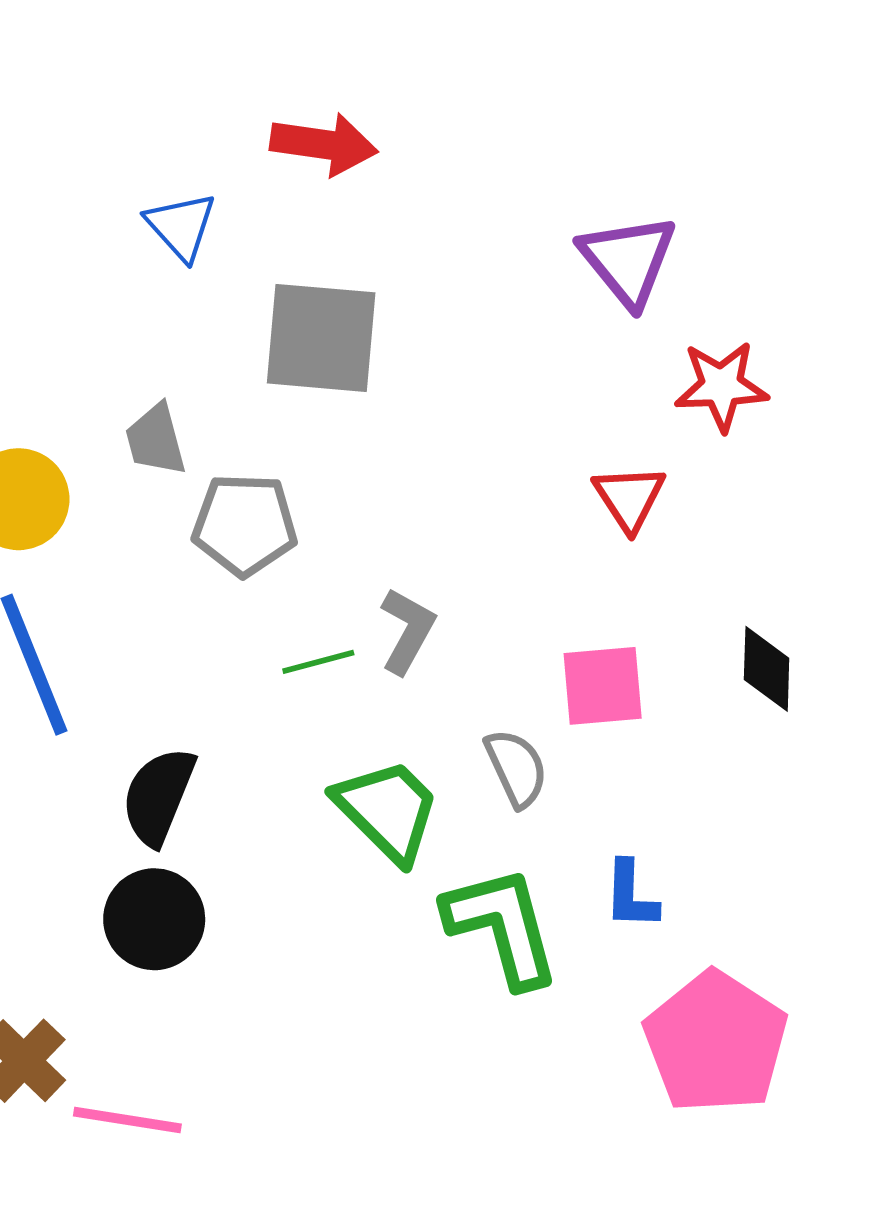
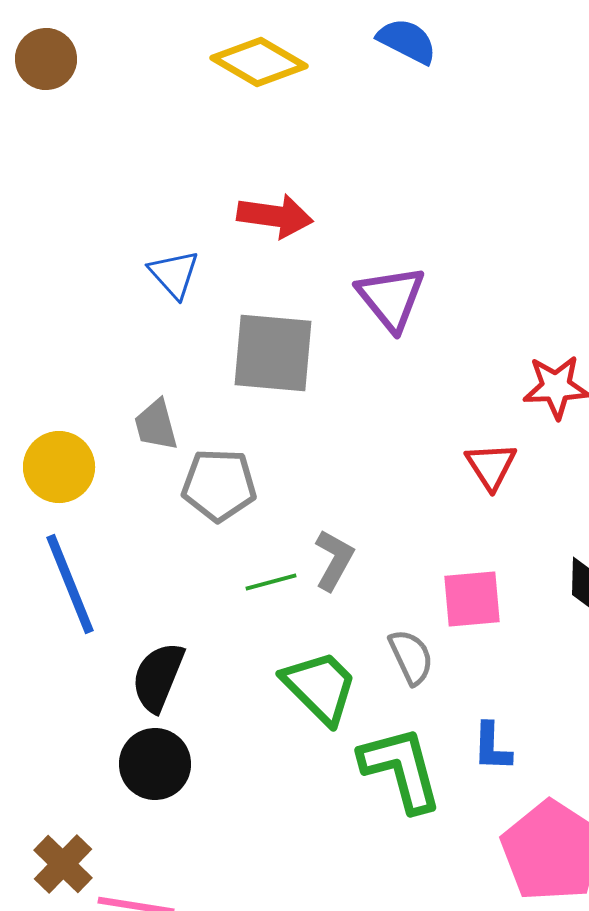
purple triangle: (628, 260) -> (391, 298), moved

